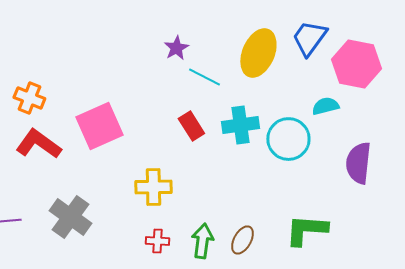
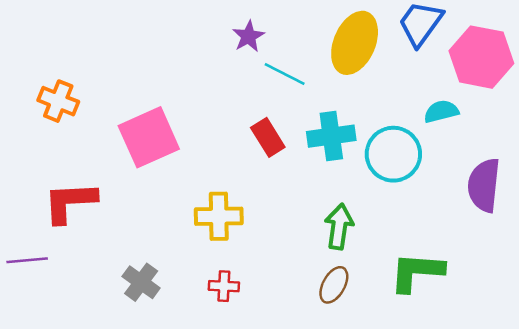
red L-shape: (38, 144) -> (70, 202), moved, turned -39
gray cross: (70, 217) -> (141, 282), moved, size x0.7
green arrow: (202, 241) -> (339, 227), moved

